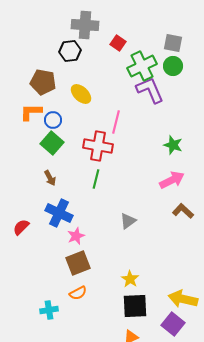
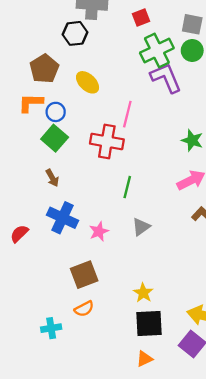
red square: (118, 43) -> (141, 18), moved, turned 35
brown pentagon: (43, 82) -> (44, 69), turned 30
green line: (96, 179) -> (127, 187), moved
pink star: (76, 236) -> (99, 231), moved

